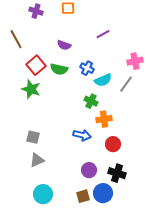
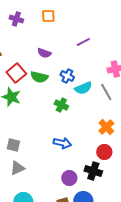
gray line: (126, 84) -> (106, 92), turned -66
green cross: (91, 101) -> (61, 105), moved
orange cross: (104, 119) -> (106, 127), moved, turned -35
red circle: (113, 144) -> (104, 152), moved
black cross: (117, 173) -> (93, 171), moved

